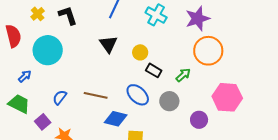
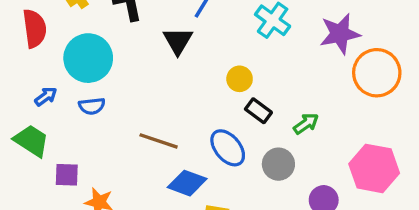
black triangle: (108, 44) -> (178, 41), moved
orange circle: (208, 51) -> (377, 73), moved
blue semicircle: (60, 97) -> (92, 106), moved, turned -140
purple square: (43, 122) -> (67, 175), turned 35

